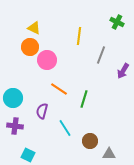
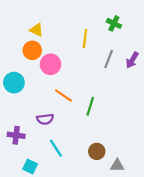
green cross: (117, 22) -> (114, 23), moved
purple arrow: (123, 71) -> (132, 60), moved
cyan circle: (13, 98) -> (14, 83), moved
purple semicircle: (42, 111) -> (45, 119), turned -112
cyan line: (65, 128) -> (56, 148), moved

